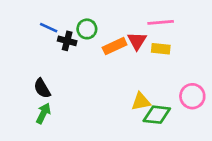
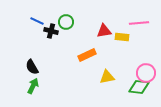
pink line: (161, 22) -> (139, 23), moved
red triangle: (137, 41) -> (104, 31), turned 49
orange rectangle: (115, 46) -> (87, 55), moved
green diamond: (157, 115) -> (139, 87), moved

